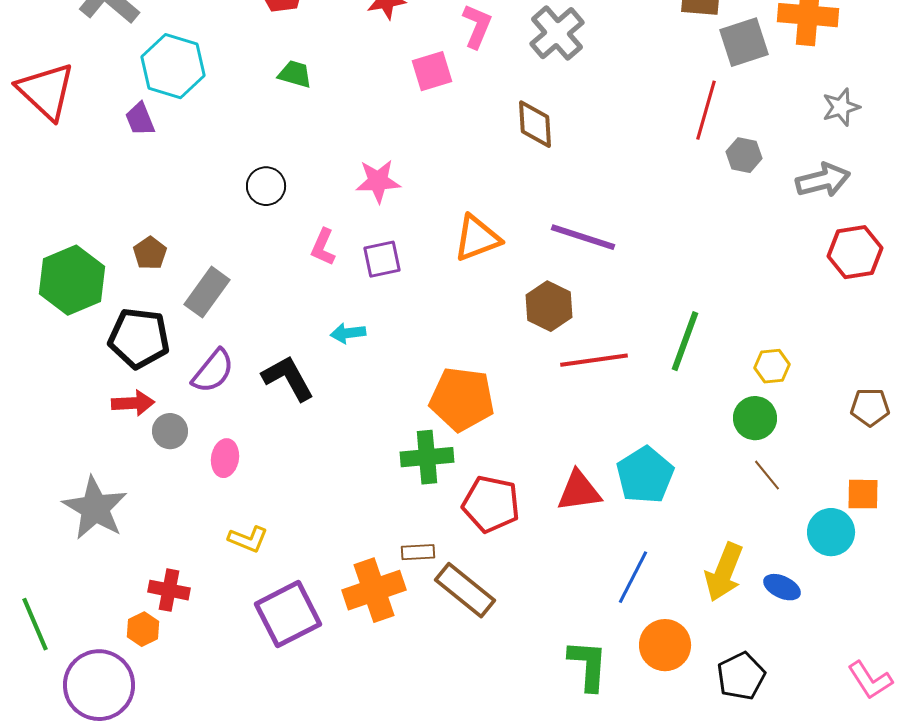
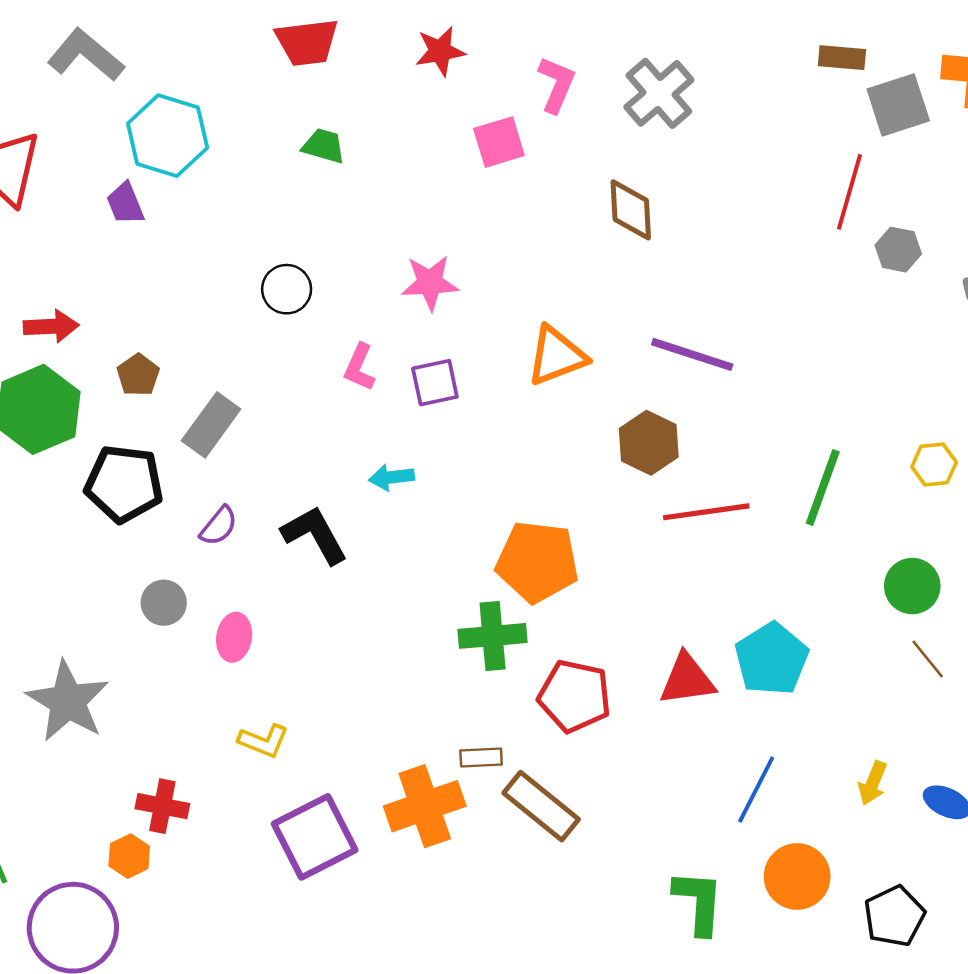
yellow hexagon: (772, 366) -> (934, 464), moved
purple semicircle: (213, 371) -> (219, 526), size x0.7
red arrow: (133, 403) -> (51, 326), moved
yellow arrow: (724, 572) -> (873, 783), size x0.6

